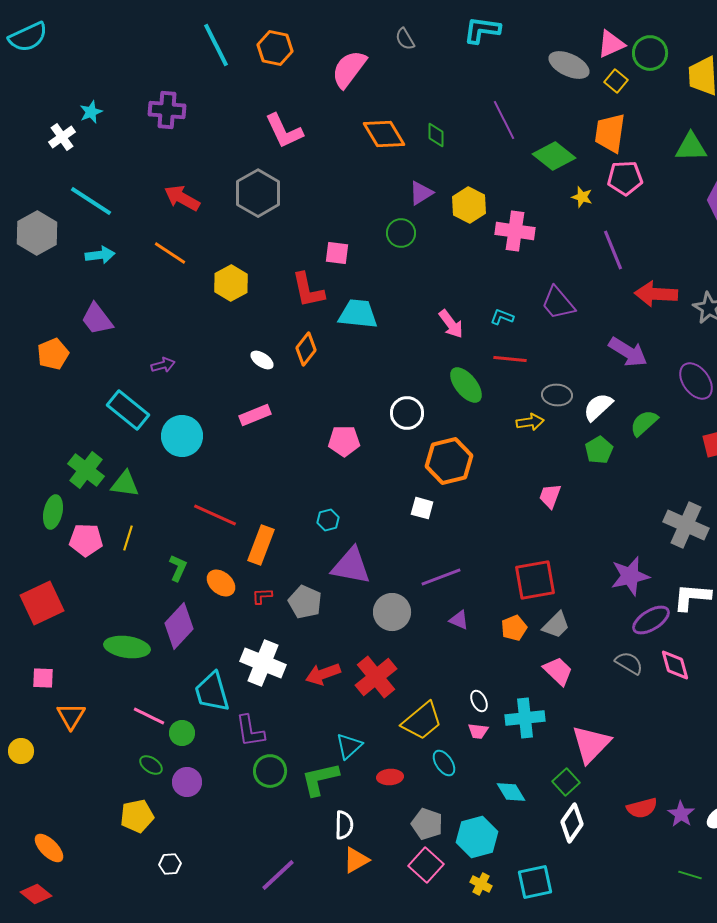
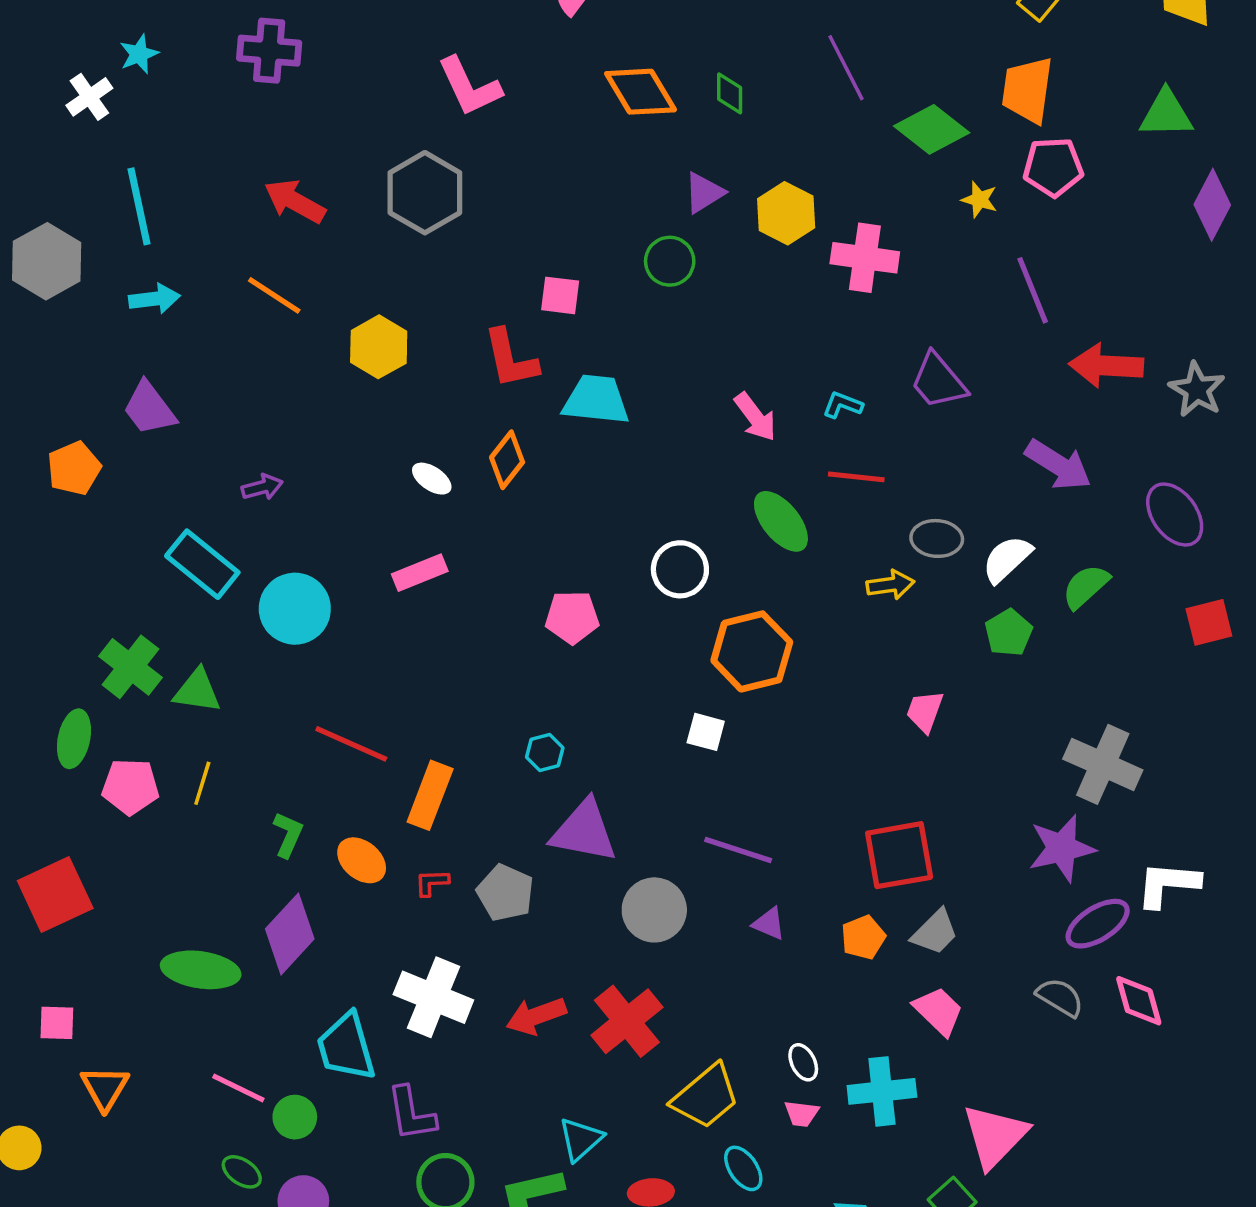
cyan line: (91, 201) -> (139, 206), turned 45
gray cross: (686, 525) -> (1103, 764), moved
purple line: (441, 577) -> (738, 850), turned 39

